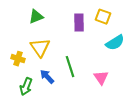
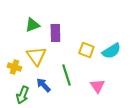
yellow square: (103, 17) -> (86, 50), moved
purple rectangle: (79, 23) -> (55, 33), moved

